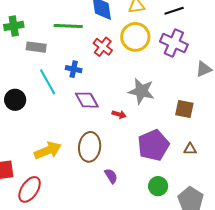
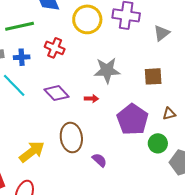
red cross: (103, 47) -> (55, 48), moved
blue cross: (74, 69) -> (22, 57), moved
green circle: (158, 186) -> (158, 143), moved

